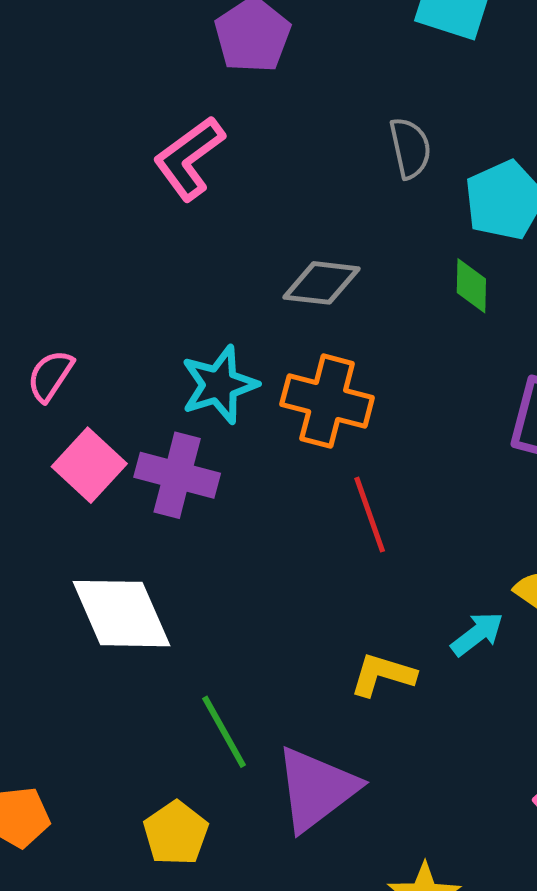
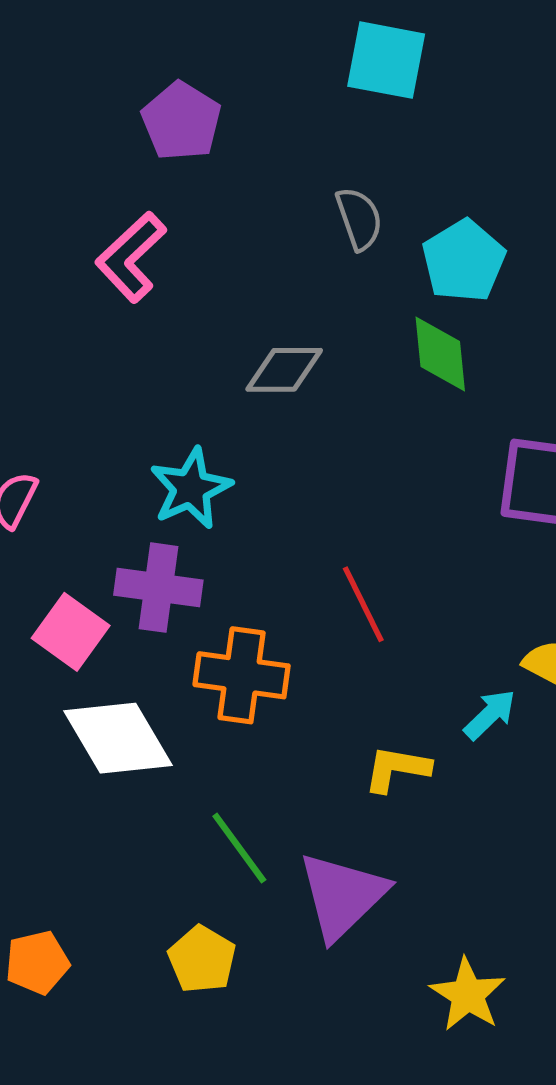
green diamond: (471, 286) -> (440, 354), size x1.4
orange cross: (327, 401) -> (242, 675), moved
pink square: (89, 465) -> (71, 632), moved

